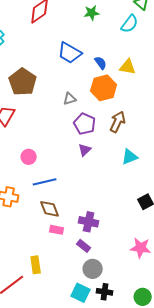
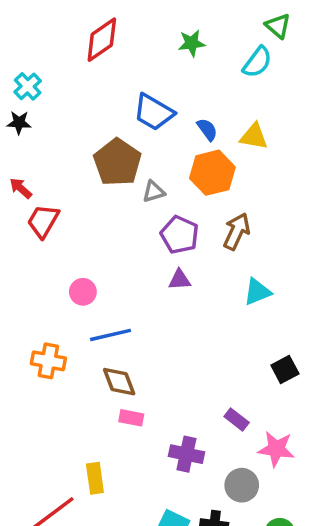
brown pentagon: (23, 82) -> (117, 162), moved
purple triangle: (85, 150) -> (180, 280), turned 40
purple cross: (89, 222) -> (186, 454), moved
purple rectangle: (84, 246) -> (237, 420), moved
gray circle: (93, 269) -> (242, 485), moved

